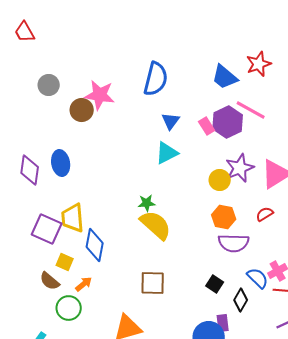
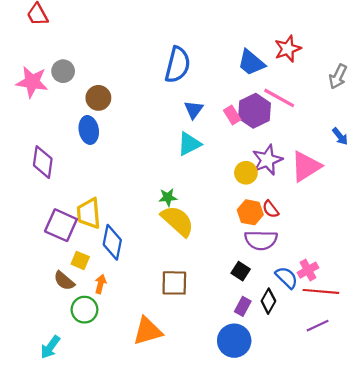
pink star: (100, 95) -> (32, 82), moved
blue ellipse: (61, 163) -> (89, 130), moved
red semicircle: (265, 214) -> (271, 209), moved, turned -96
orange arrow: (84, 284) -> (101, 284), turned -36
black square: (215, 284) -> (241, 271), moved
purple rectangle: (223, 323) -> (243, 306), moved, turned 36

